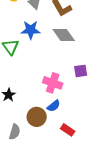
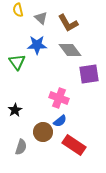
purple square: (81, 71) -> (89, 74), moved, size x1.5
red rectangle: (68, 130) -> (74, 145), size x1.6

